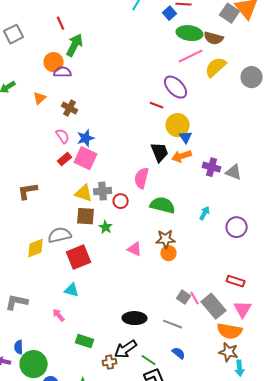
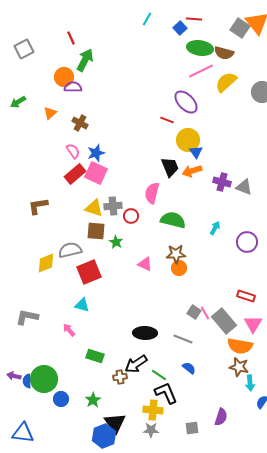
red rectangle: (65, 159) -> (75, 174), size x1.5
blue semicircle: (19, 347) -> (27, 381), moved

